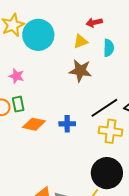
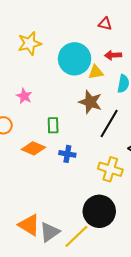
cyan circle: (38, 35) -> (75, 59), moved
green rectangle: (18, 104) -> (53, 125), moved
black line: (104, 108) -> (109, 124), moved, turned -36

